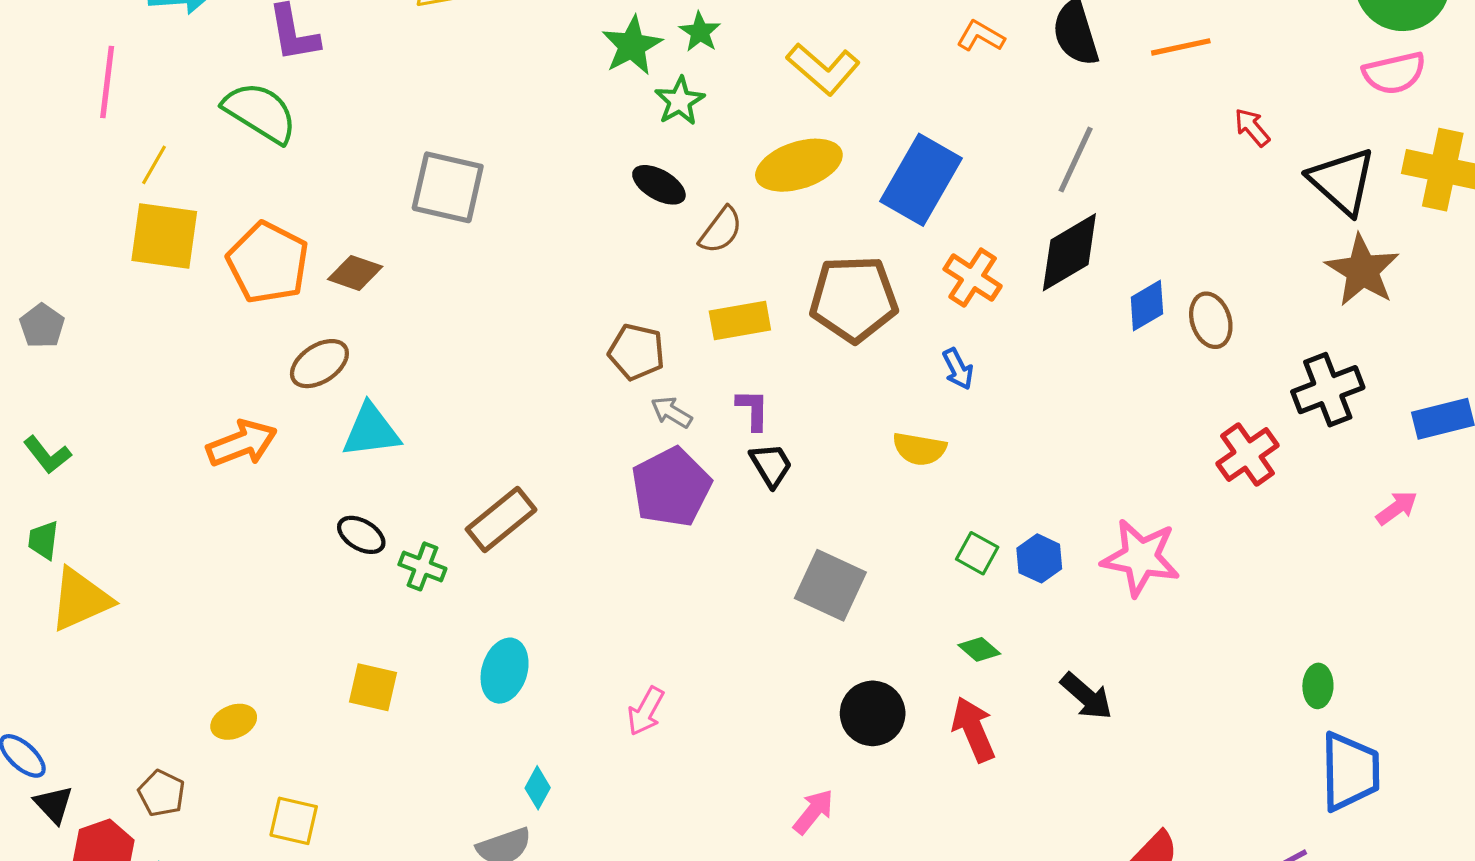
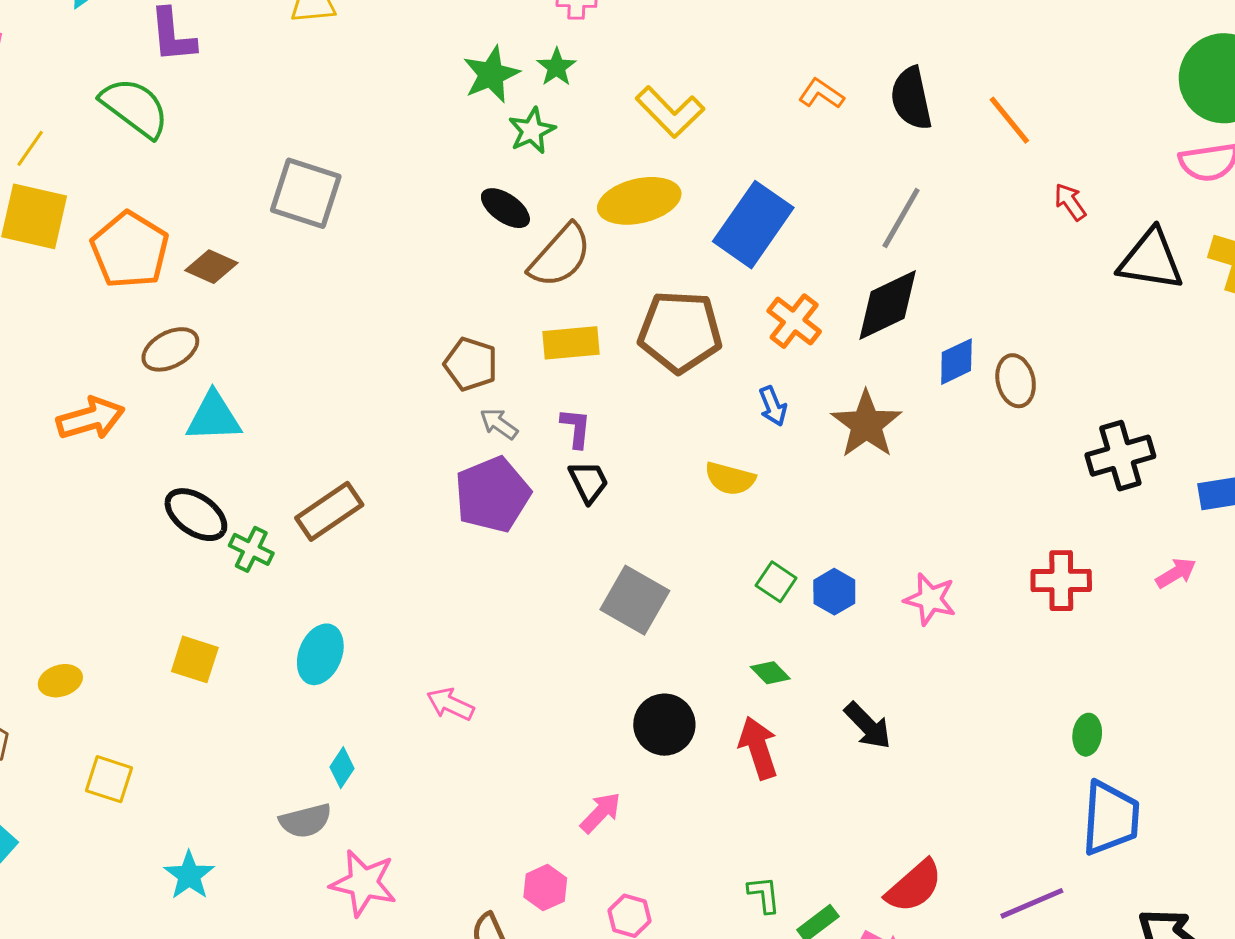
orange line: (1181, 47) -> (1009, 120), turned 58
black triangle: (1342, 181) -> (1151, 260), turned -38
brown semicircle: (721, 230) -> (560, 256), size x1.5
brown star: (1362, 270) -> (866, 424), moved
red cross: (1248, 455) -> (1061, 581), moved, turned 30
black ellipse: (361, 535) -> (196, 515), size x1.4
pink star: (1141, 558) -> (930, 599), size x0.7
pink arrow: (646, 711) -> (450, 704), turned 81

